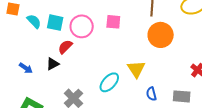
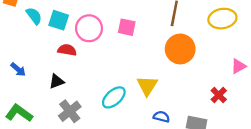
red semicircle: (65, 47) -> (67, 50), turned 49
black triangle: (53, 64) -> (57, 81), moved
blue semicircle: (151, 94) -> (161, 117), turned 112

